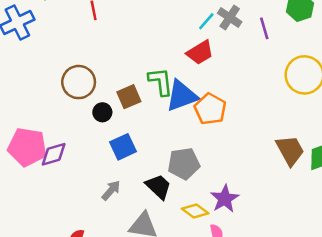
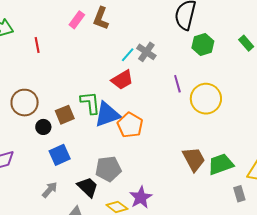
purple line: (264, 28) -> (177, 84), moved

